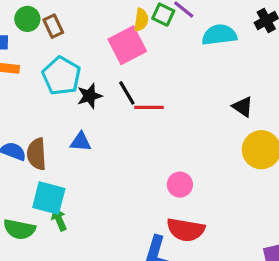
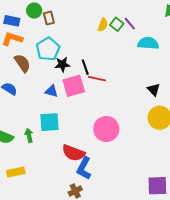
pink square: (127, 45) -> (74, 86), moved
brown semicircle: (37, 154) -> (22, 63), moved, turned 138
pink circle: (180, 185) -> (106, 129), size x1.6
cyan square: (49, 198) -> (49, 122), moved, turned -30
red semicircle: (186, 230) -> (73, 153), moved

